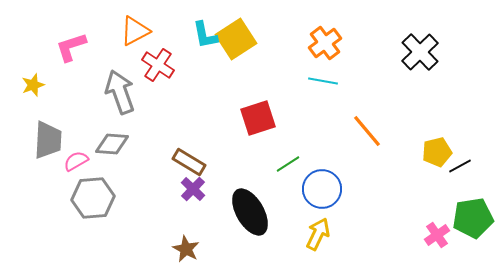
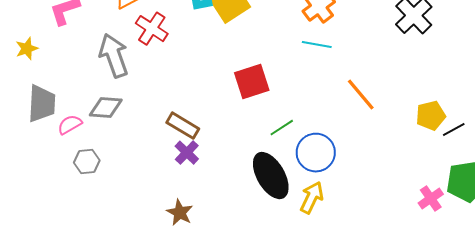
gray hexagon: (93, 198) -> (87, 162), size x0.6
black ellipse: (250, 212) -> (271, 176), moved

